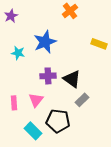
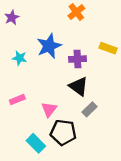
purple cross: (48, 76) -> (77, 59), moved
pink triangle: (36, 100) -> (49, 109), moved
pink rectangle: (14, 103) -> (17, 100), moved, turned 72

